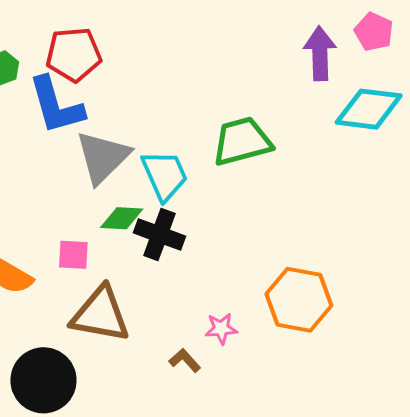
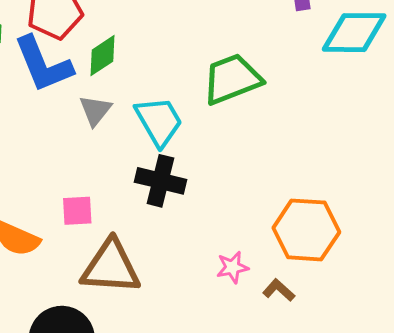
gray triangle: (103, 157) -> (95, 110), size x0.6
green diamond: (122, 218) -> (103, 56), moved, turned -30
brown L-shape: (185, 360) -> (279, 290), moved

